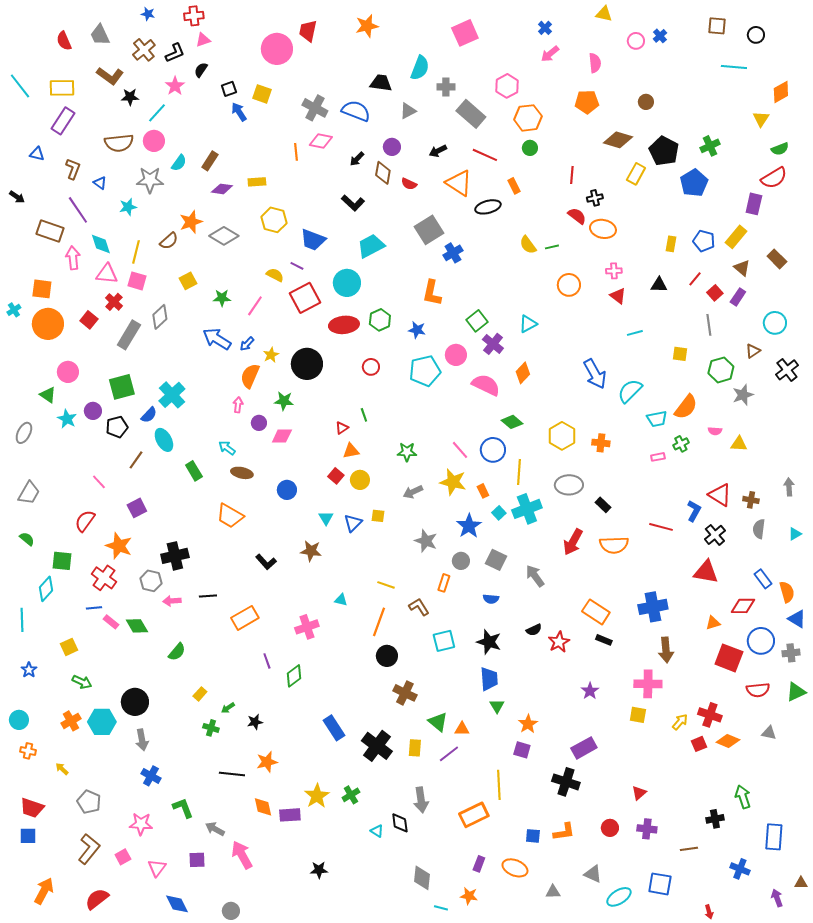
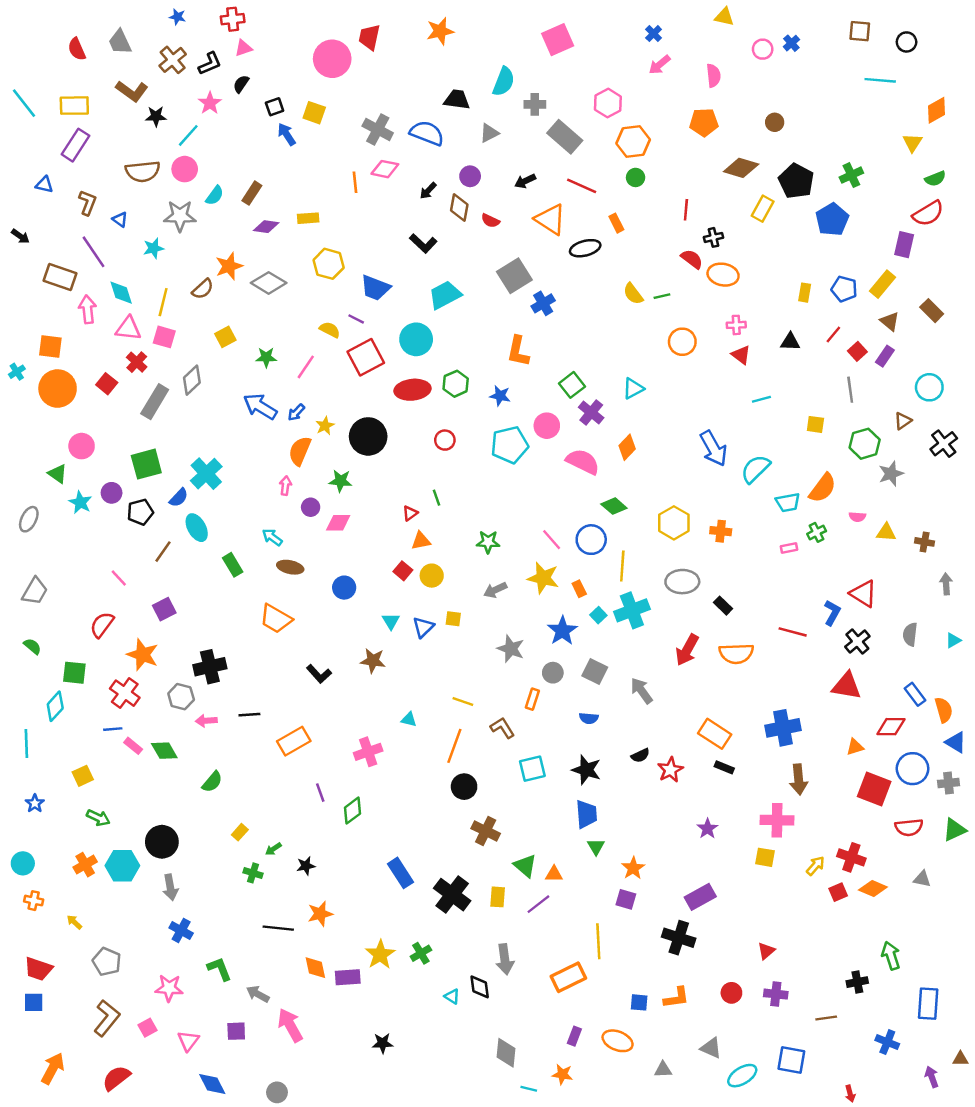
brown cross: (751, 500) -> (925, 542), moved

